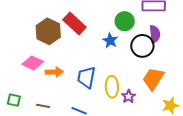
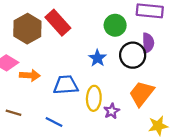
blue star: (110, 41) -> (97, 58), moved
blue trapezoid: (86, 77) -> (66, 85), turned 70

